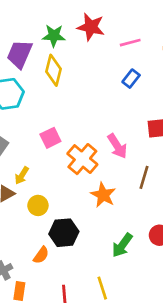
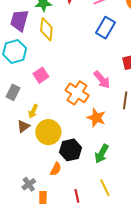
blue rectangle: (131, 79) -> (105, 28), size x1.5
pink square: (50, 138) -> (41, 75), moved
yellow circle: (38, 205) -> (48, 132), size x1.6
green arrow: (122, 245) -> (102, 154), moved

